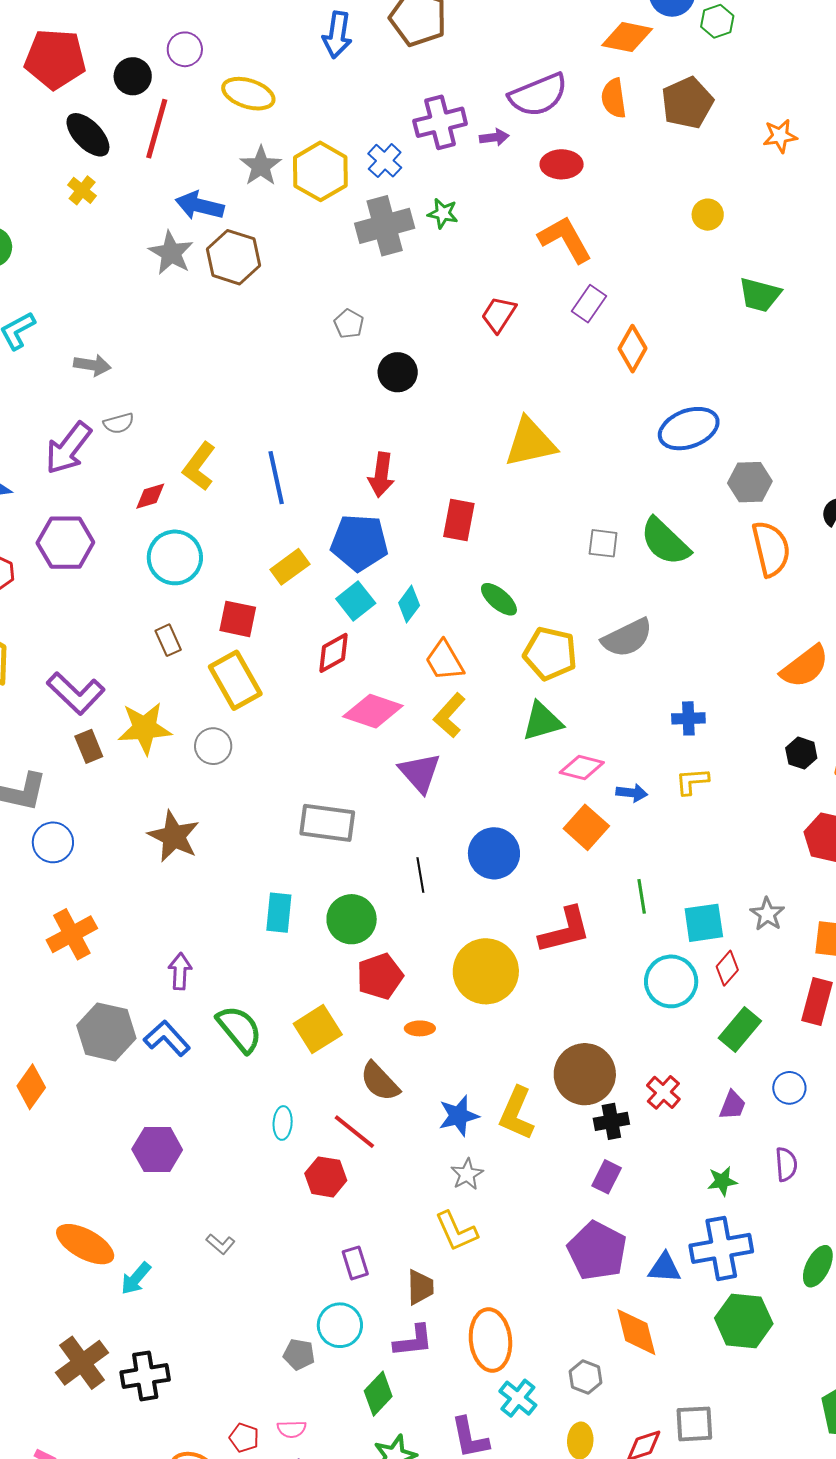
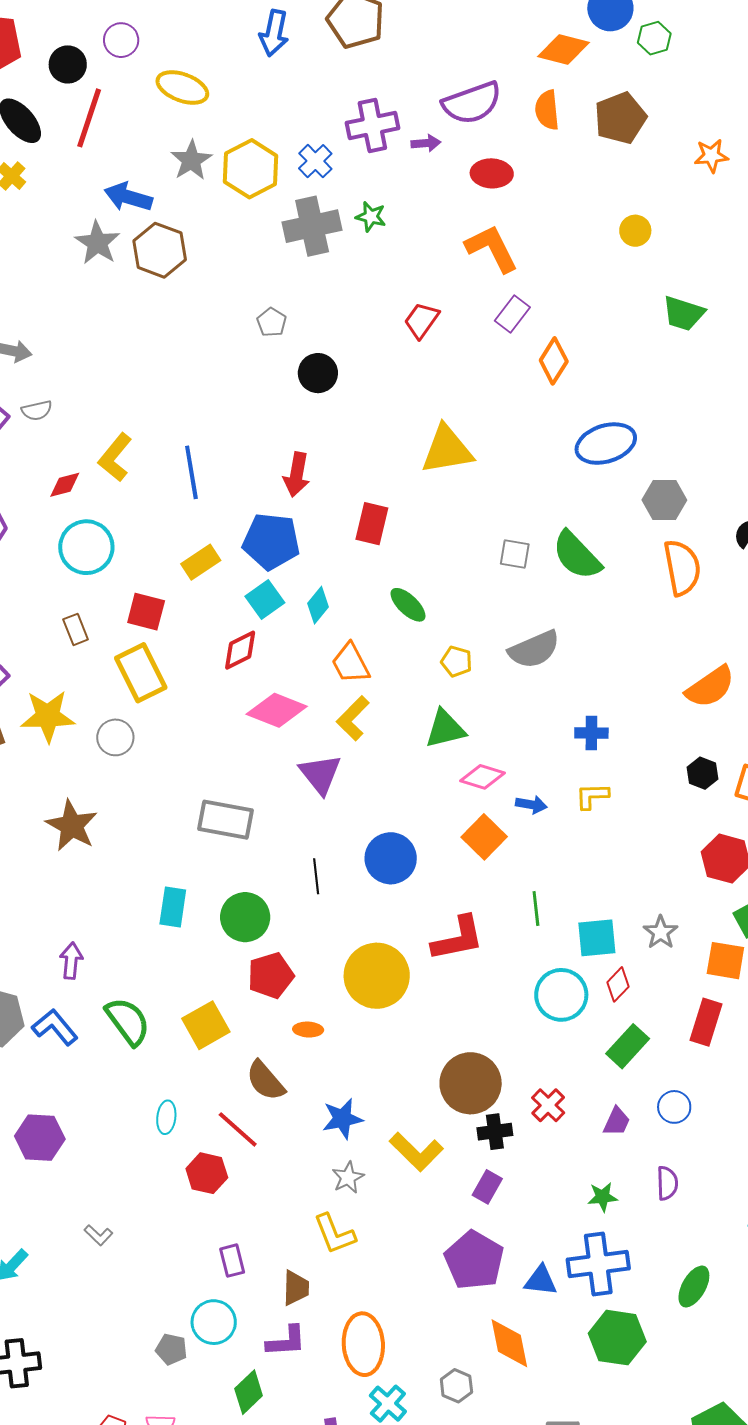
yellow pentagon: (550, 654) -> (456, 662), size x0.6
yellow L-shape: (517, 1113) -> (416, 1152), moved, turned -72

